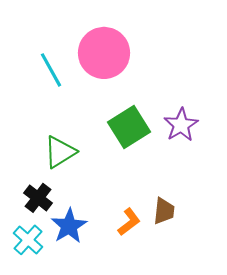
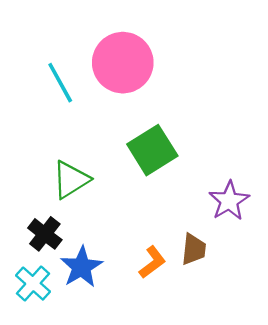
purple star: (181, 125) -> (229, 201), moved

